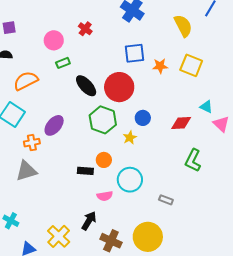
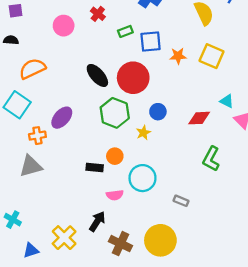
green rectangle: (63, 63) -> (125, 31), moved

